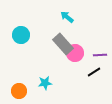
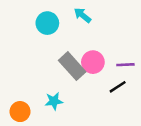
cyan circle: (21, 35) -> (47, 23), moved
gray rectangle: (63, 44) -> (72, 66), moved

